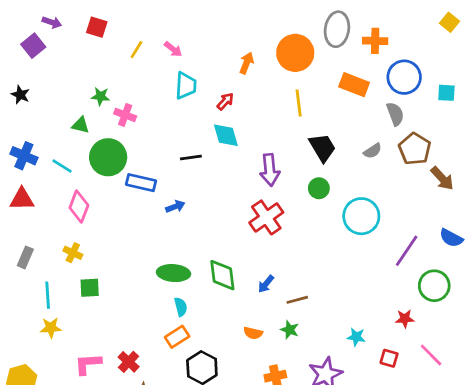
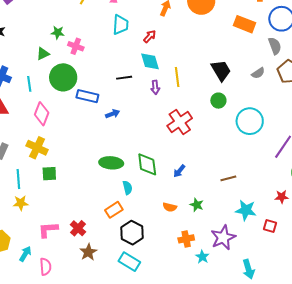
yellow line: (299, 103) -> (177, 77), moved
green triangle: (81, 125) -> (43, 54), turned -40
cyan line: (62, 166) -> (29, 84), turned 49
purple arrow: (270, 170) -> (155, 87), moved, size x0.6
yellow cross: (73, 253) -> (37, 148), size x1.5
brown line: (297, 300) -> (228, 178), moved
cyan semicircle: (181, 307) -> (128, 188), moved
cyan star: (356, 337) -> (246, 210), size x1.5

